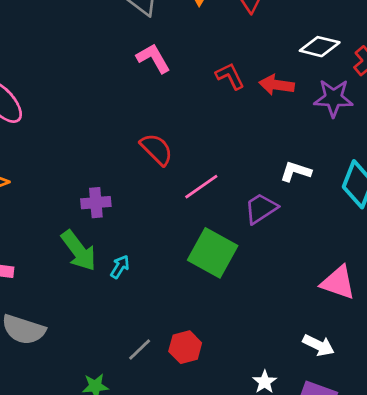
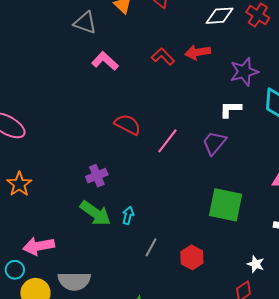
purple star: (333, 98) -> (244, 72), moved
green square: (213, 253) -> (226, 205), moved
gray line: (140, 349) -> (151, 247), moved

